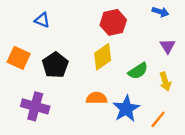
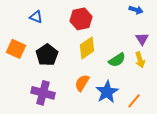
red hexagon: (113, 22) -> (81, 19), moved
yellow arrow: (165, 82) -> (140, 60), moved
orange semicircle: (97, 98) -> (82, 83), turned -60
purple cross: (35, 106) -> (43, 93), moved

